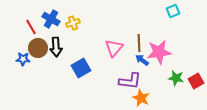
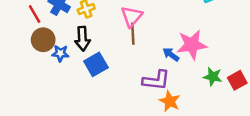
brown line: (139, 43) -> (133, 34), moved
black arrow: (56, 47) -> (82, 39), moved
pink triangle: (114, 48) -> (132, 16), moved
blue star: (23, 59) -> (60, 53), moved

